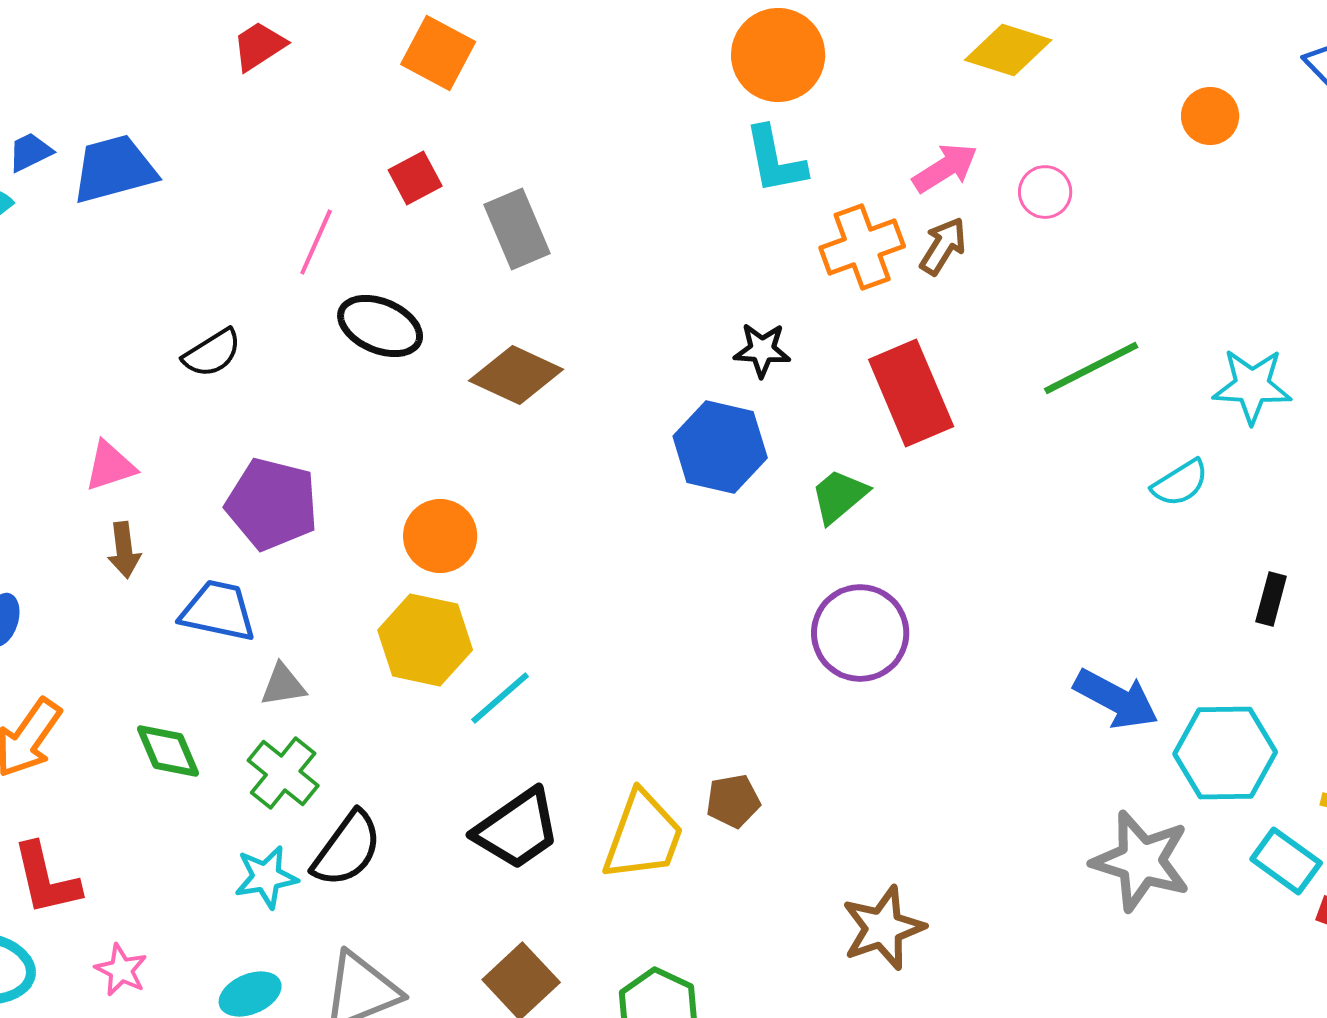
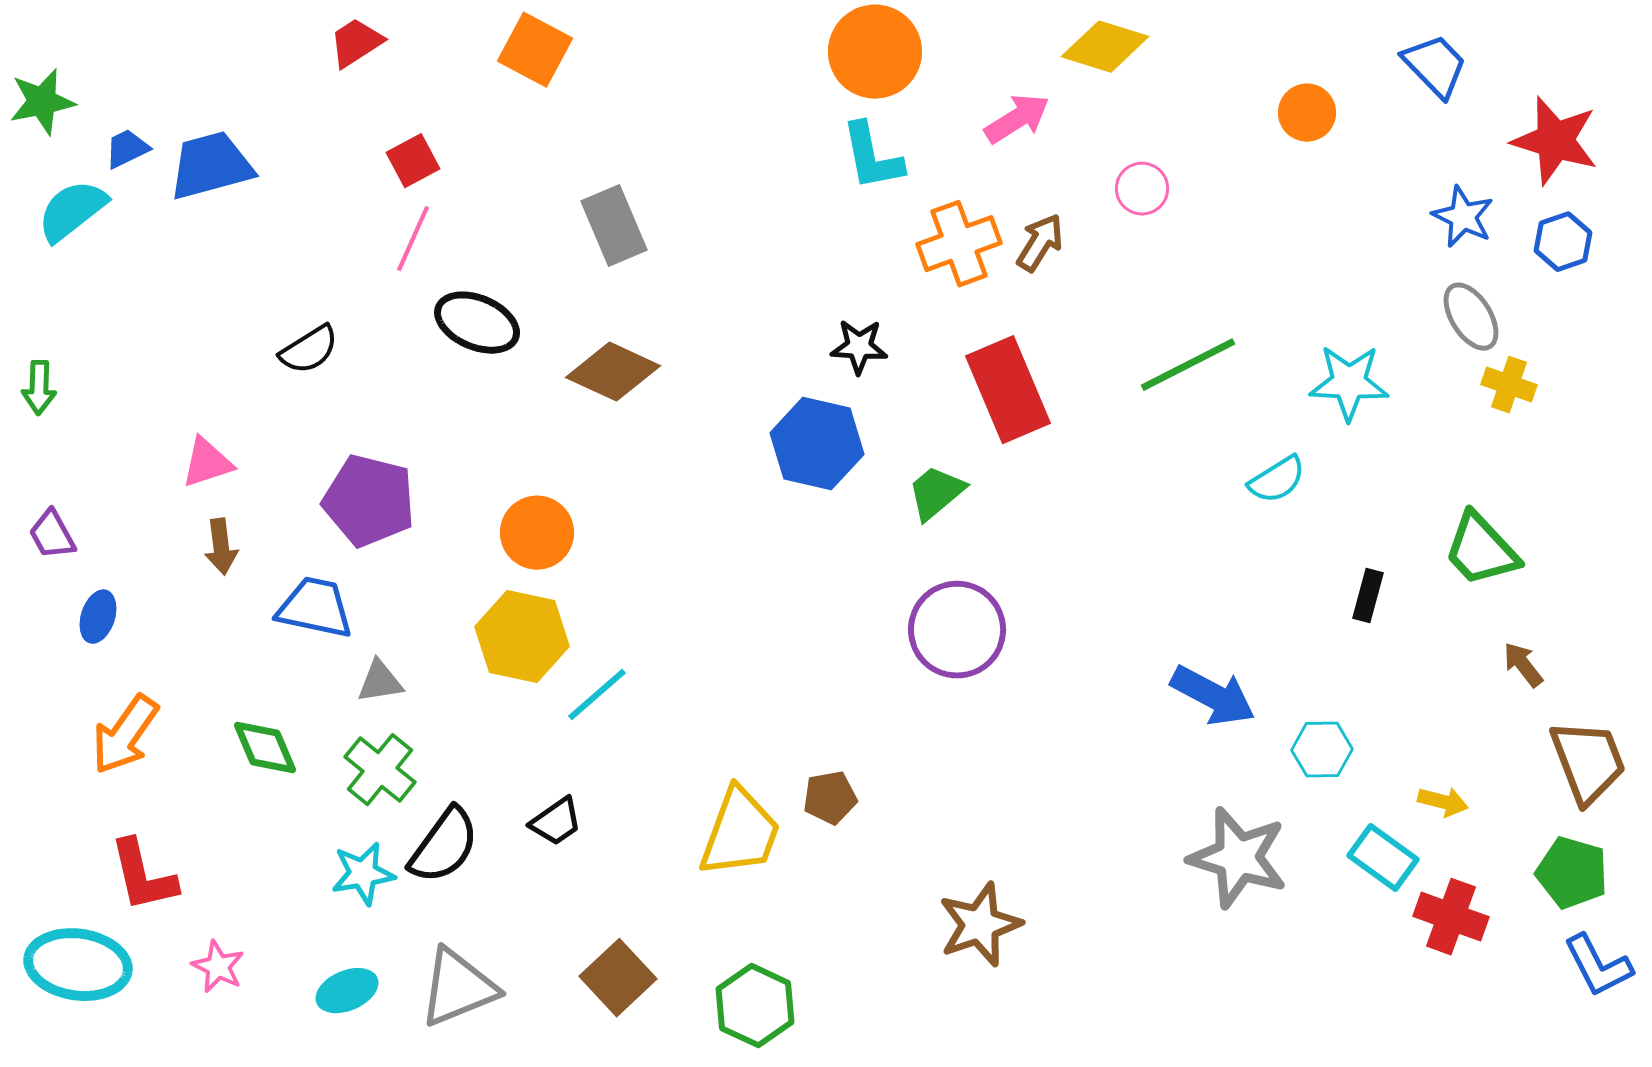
pink arrow: (945, 168) -> (1017, 119), moved
red square: (415, 178) -> (413, 161), moved
cyan hexagon: (1225, 753) -> (1322, 750), size x0.6
black trapezoid: (517, 829) -> (556, 822), moved, size x0.6

